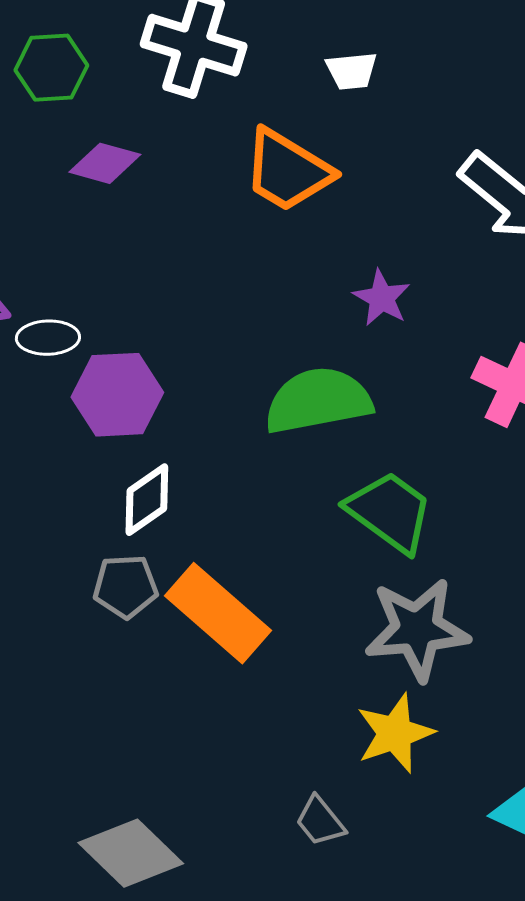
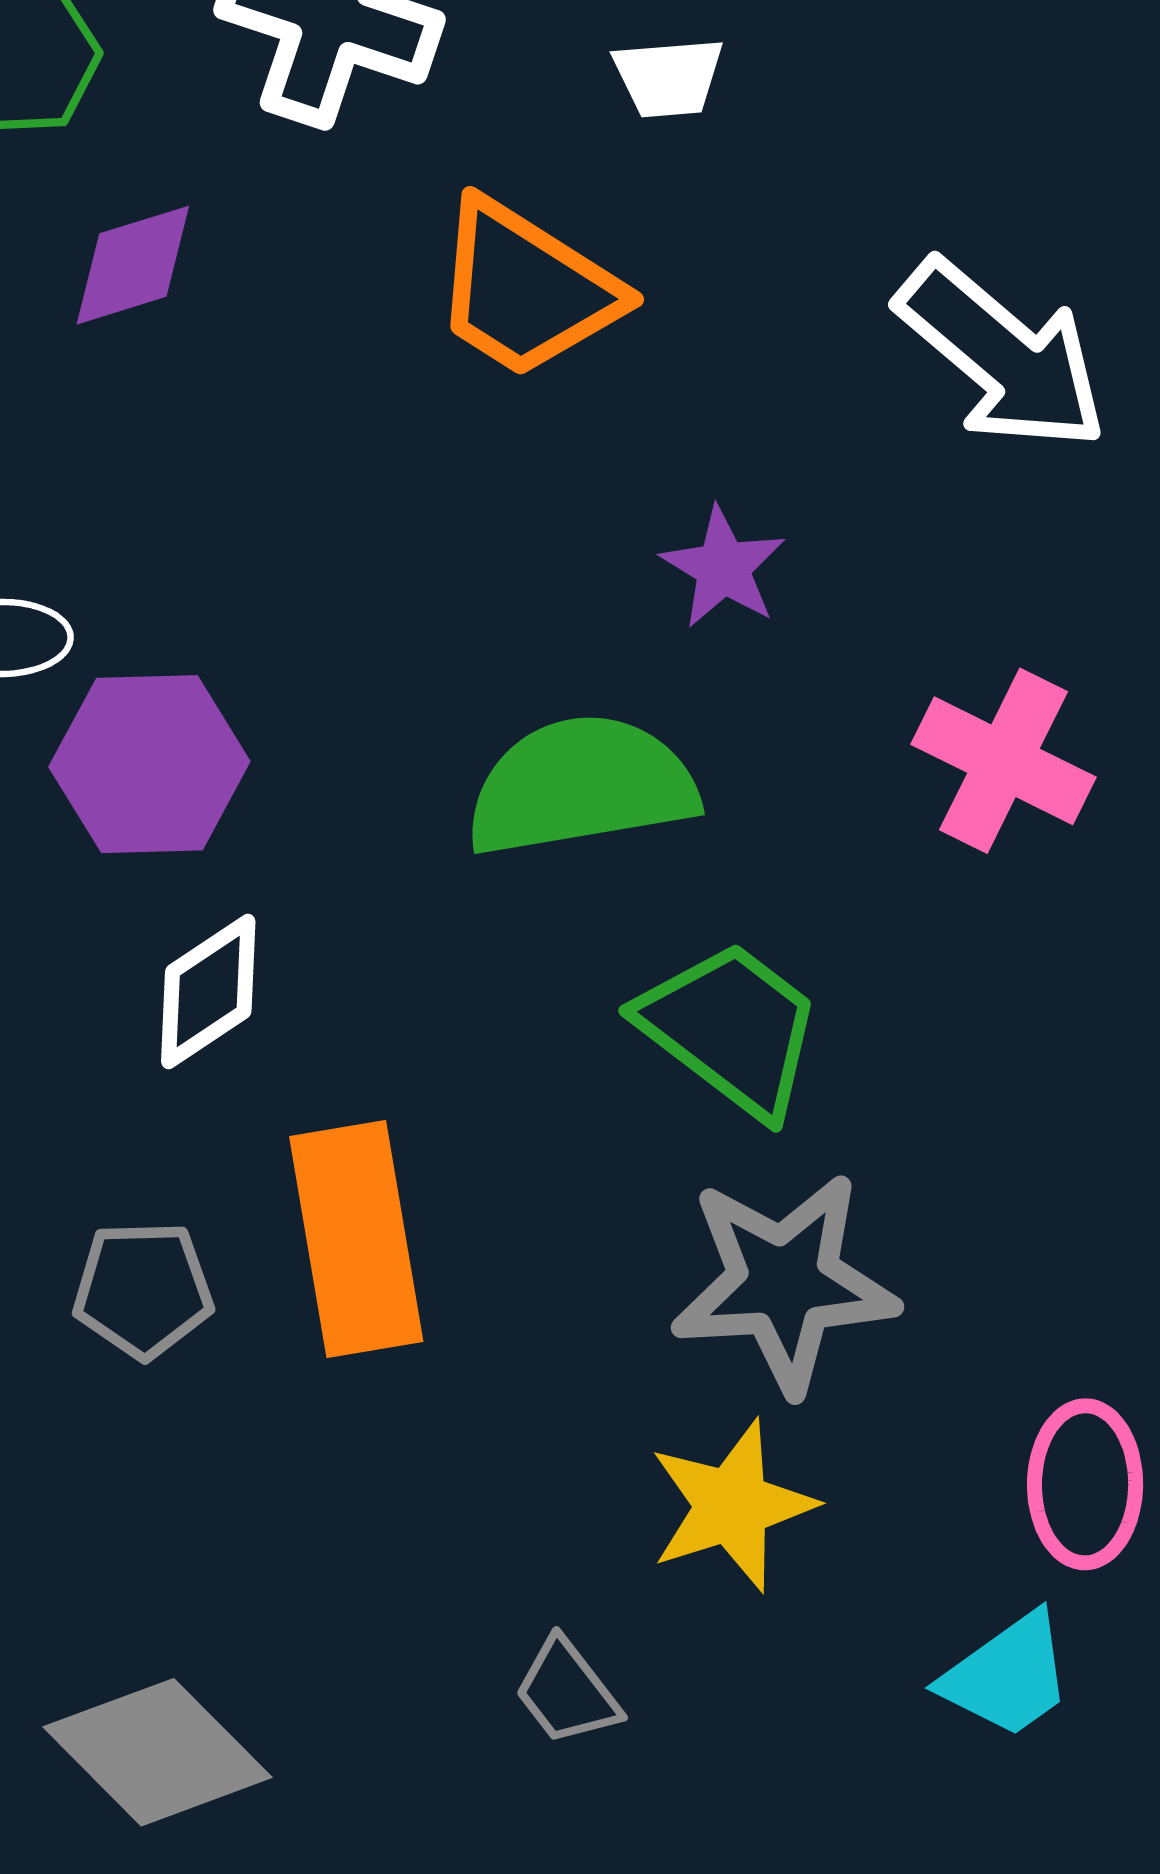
purple diamond: (105, 163) -> (133, 265), turned -34
gray pentagon: (125, 586) -> (143, 1290), moved
orange rectangle: (218, 613) -> (356, 1239), turned 38

